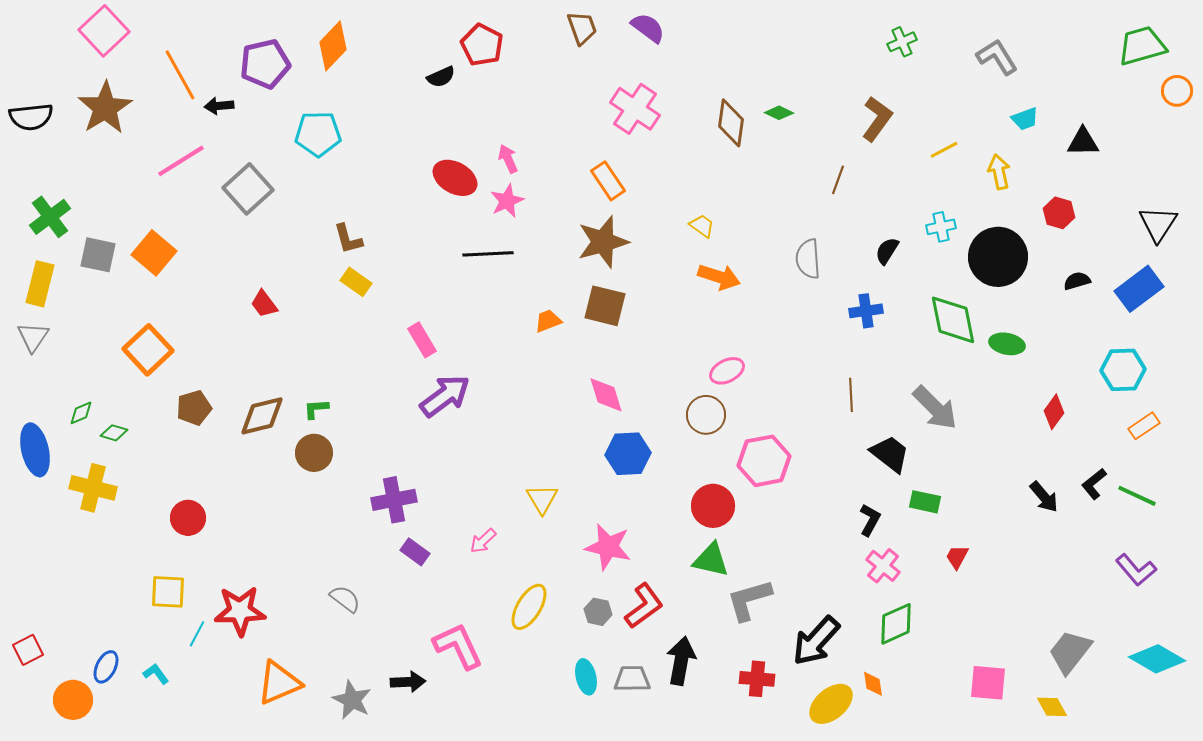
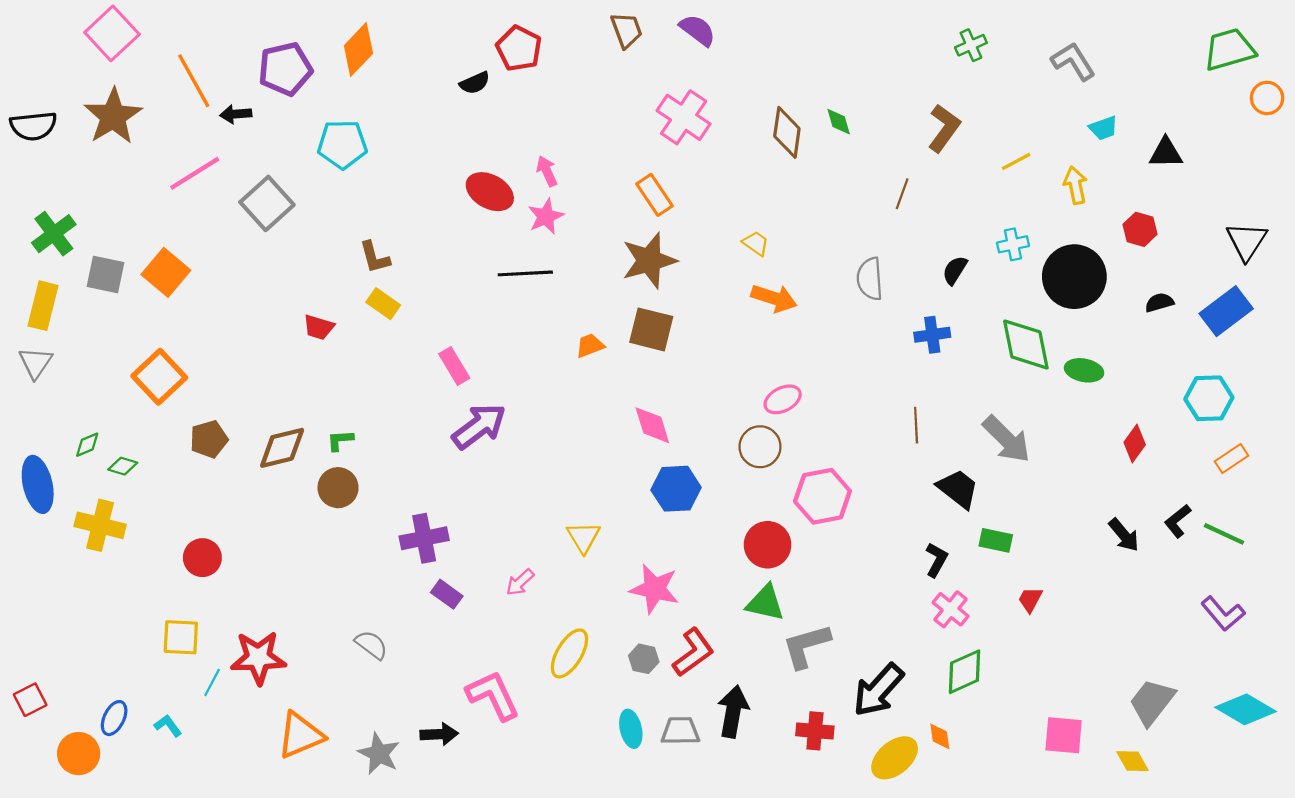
green diamond: (779, 113) -> (839, 122), turned 48
red trapezoid: (264, 304) -> (319, 327), moved, turned -36

